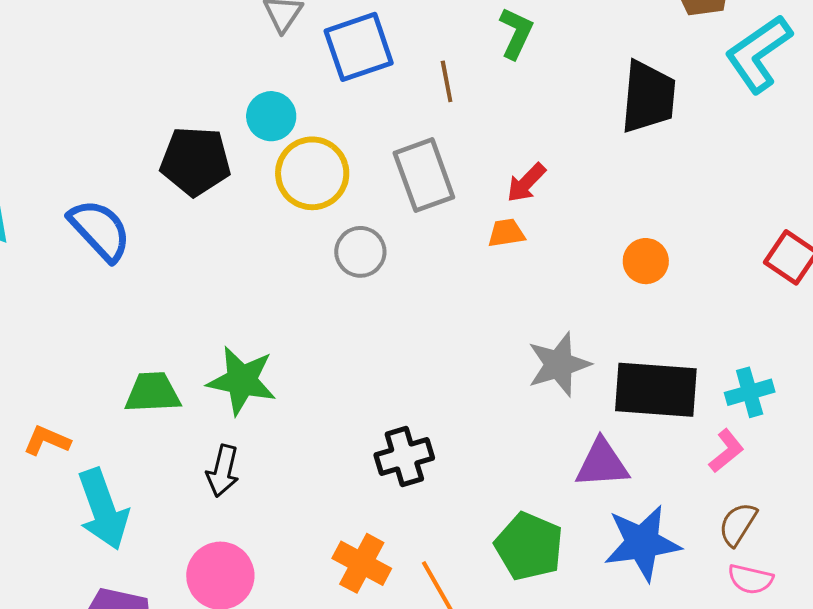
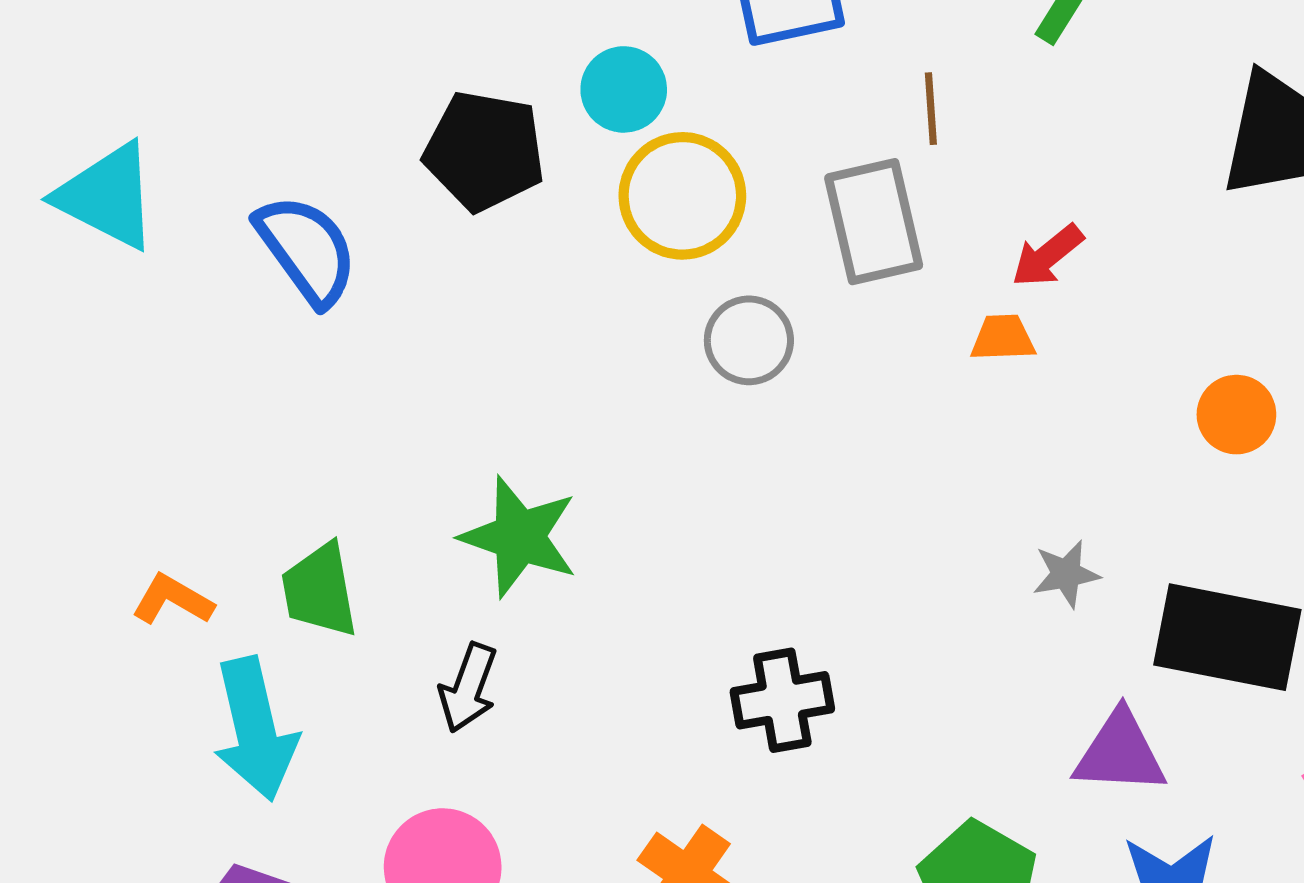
brown line: (447, 81) -> (931, 109), moved
gray star: (559, 364) -> (1066, 574), size x0.6
green trapezoid: (153, 393) -> (320, 590), moved, turned -104

